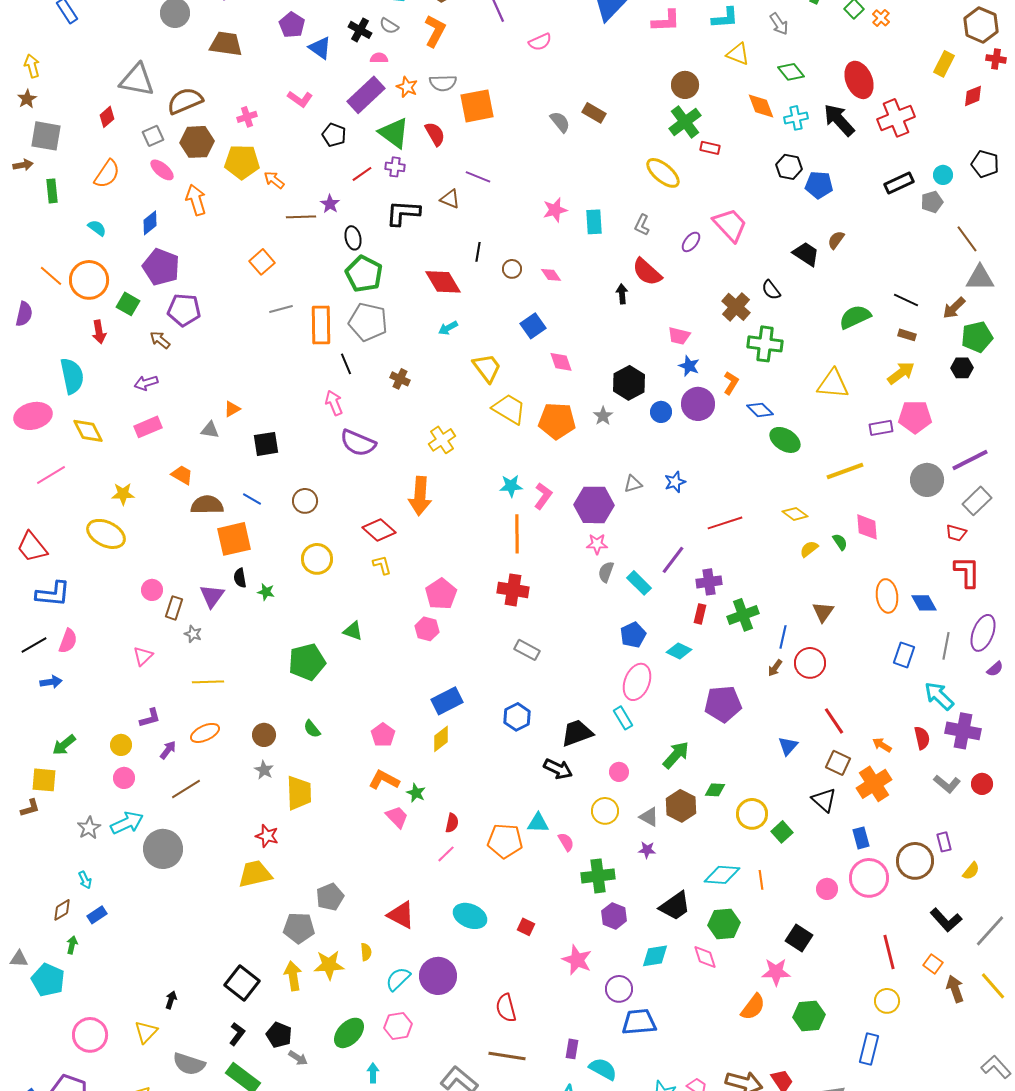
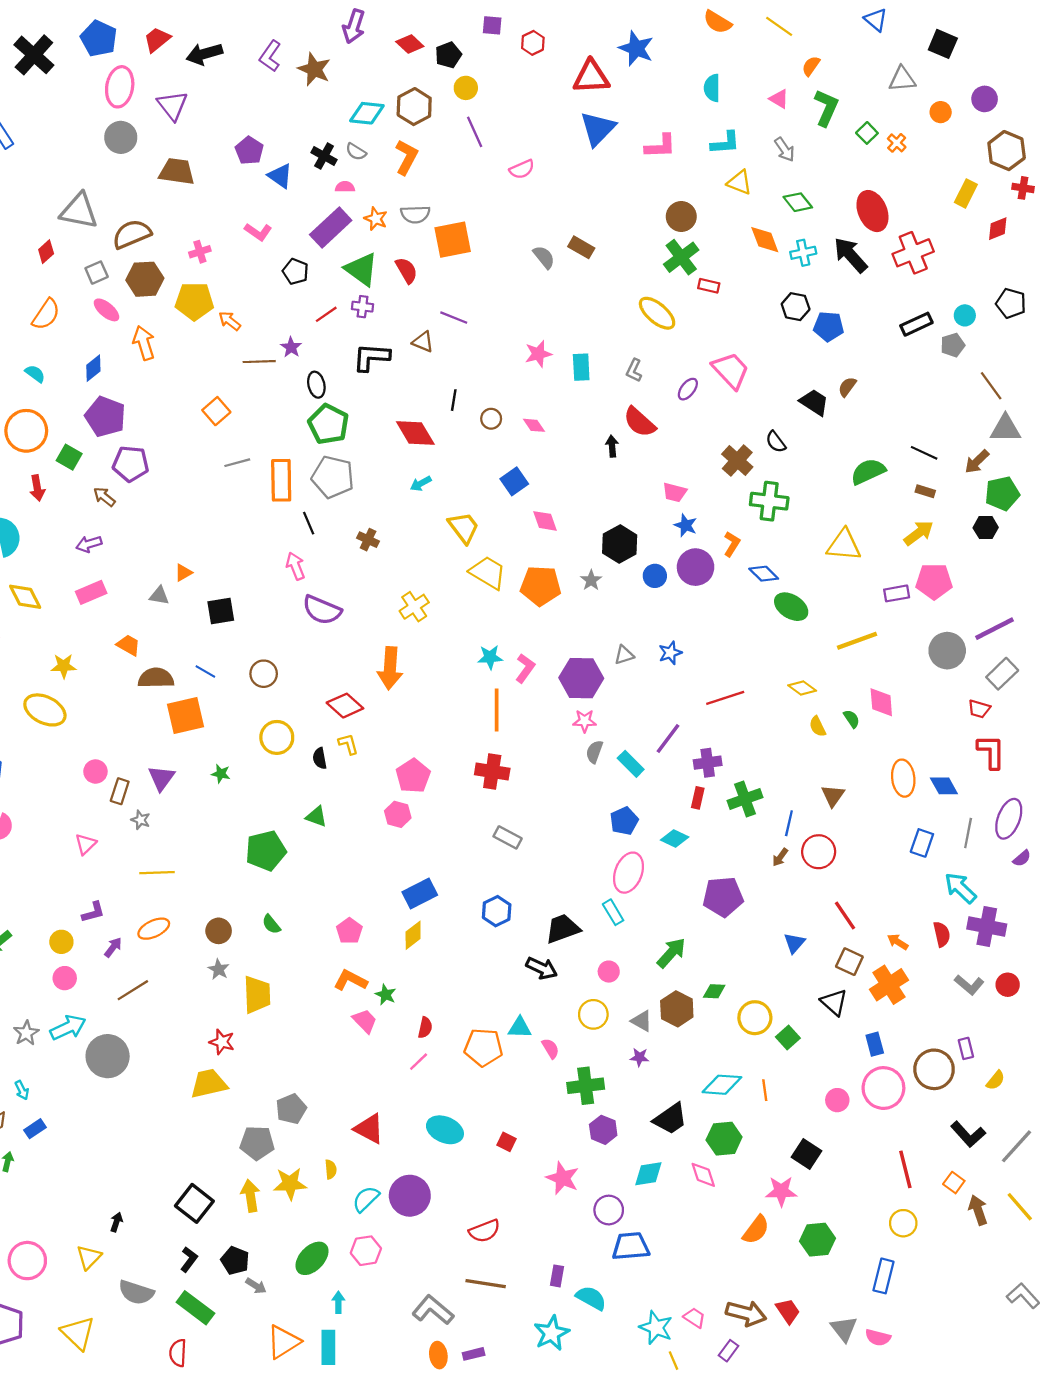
yellow semicircle: (809, 549) -> (818, 726), turned -78
black semicircle: (240, 578) -> (320, 758), moved
red semicircle: (506, 1008) -> (485, 1231), turned -96

